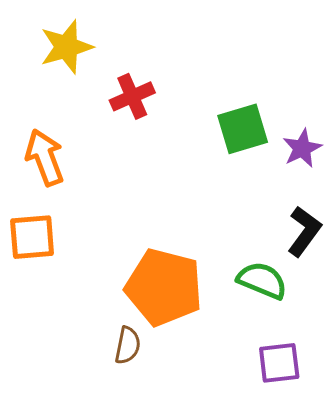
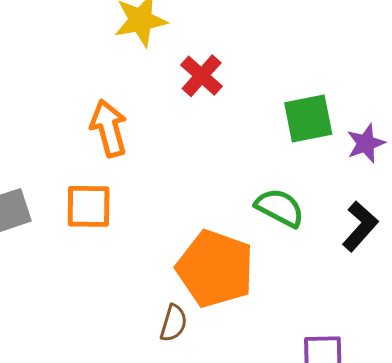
red cross: (132, 96) -> (202, 76), turned -30
green semicircle: (262, 280) -> (280, 208), moved

